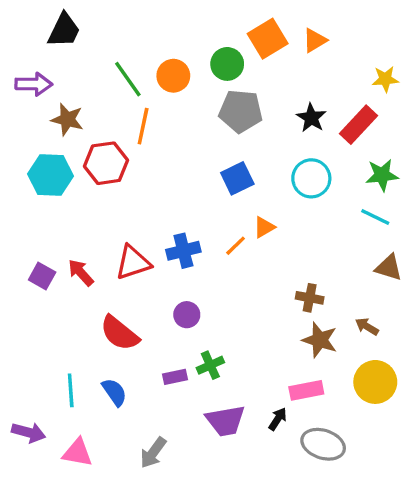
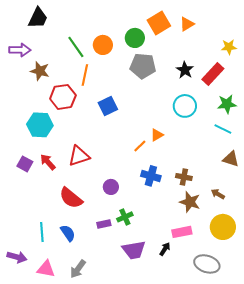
cyan hexagon: (50, 175) -> (40, 125), moved
blue square: (237, 178) -> (108, 106), moved
blue cross: (183, 251) -> (151, 176), moved, turned 30
gray ellipse: (323, 444) -> (207, 264), moved
gray arrow: (153, 453) -> (78, 269), moved

